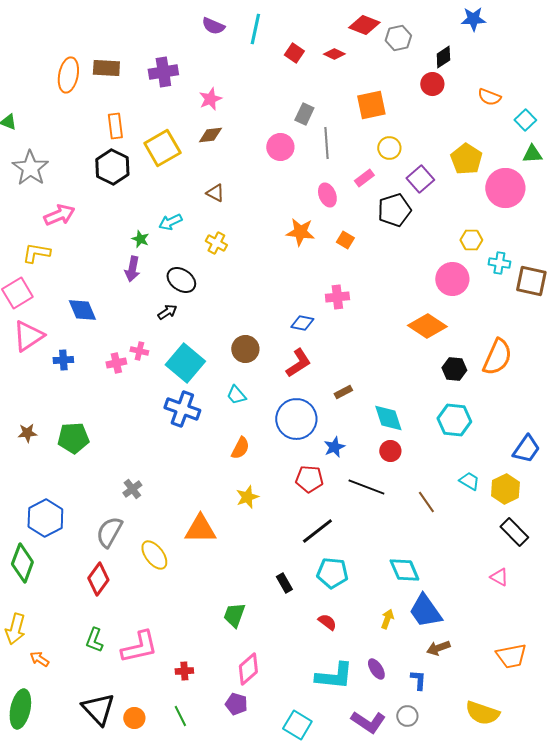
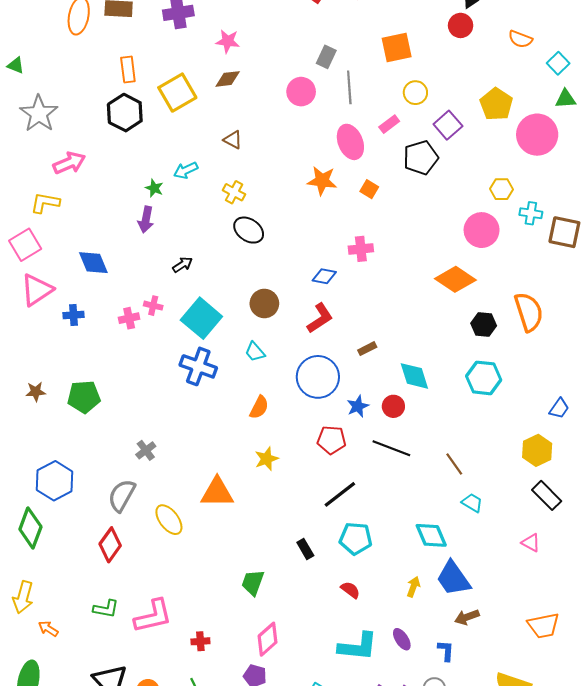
pink star: (210, 99) -> (228, 41), turned 30
pink ellipse: (327, 195) -> (350, 142), size x1.4
black ellipse: (181, 280) -> (249, 230), moved
orange semicircle: (497, 357) -> (529, 312), turned -42
blue trapezoid: (526, 449) -> (559, 408), size x0.7
red circle: (390, 451) -> (393, 406), moved
cyan trapezoid: (469, 481) -> (472, 503), moved
green L-shape: (94, 640) -> (106, 609), turned -100

